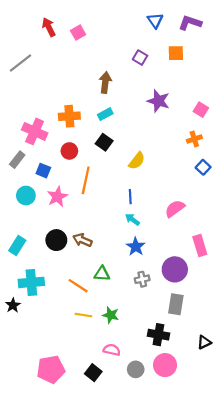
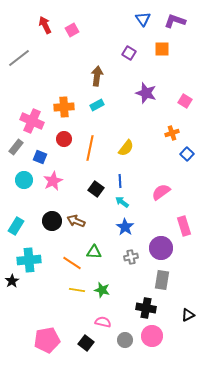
orange cross: (194, 139) -> (172, 133), moved
black square: (104, 142) -> (96, 189), moved
orange line: (86, 180) -> (90, 148), moved

